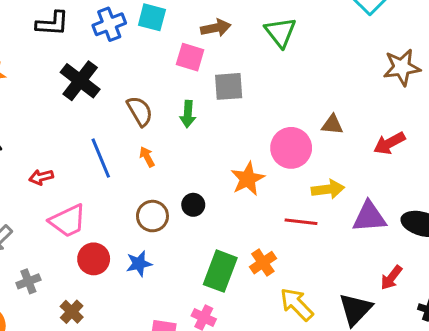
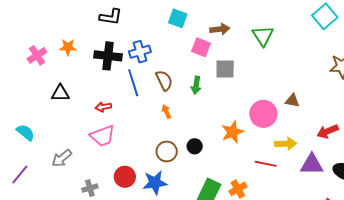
blue cross: (109, 24) -> (140, 52), moved
black cross: (80, 81) -> (108, 56), moved, turned -36
red arrow: (389, 143) -> (328, 131), moved
blue line: (101, 158) -> (133, 83), moved
red arrow: (41, 177) -> (103, 107), moved
pink trapezoid: (68, 221) -> (103, 136), moved
blue star: (139, 264) -> (155, 183), size x1.4
gray cross: (28, 281) -> (90, 188), moved

